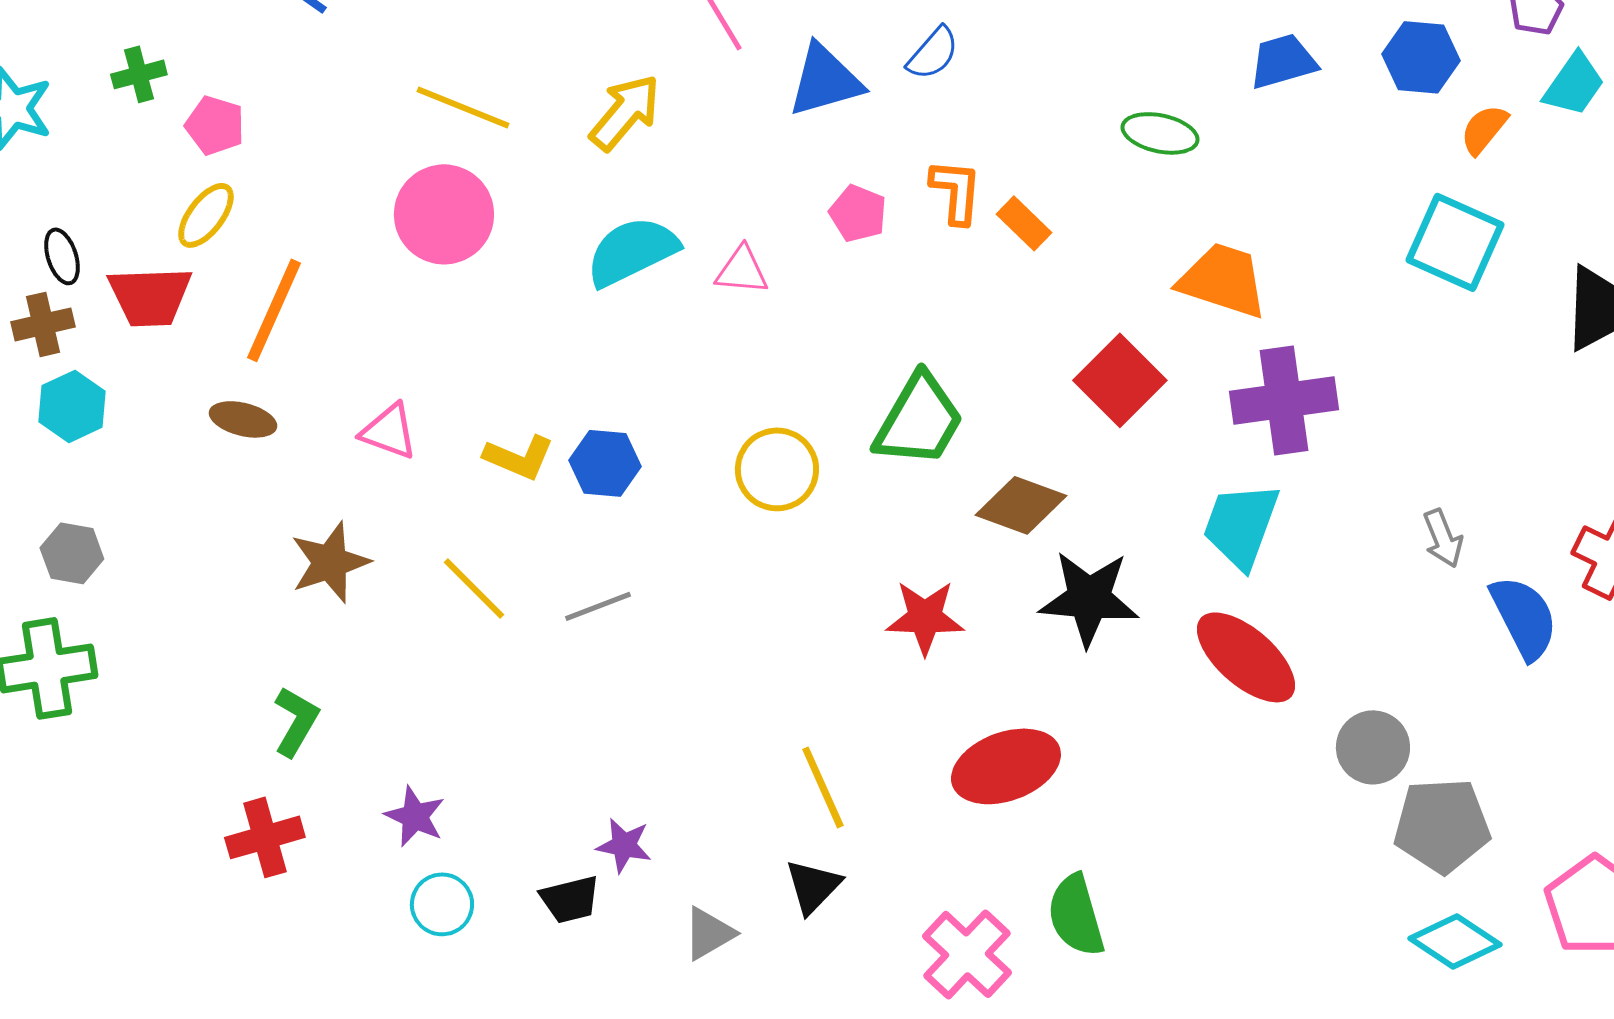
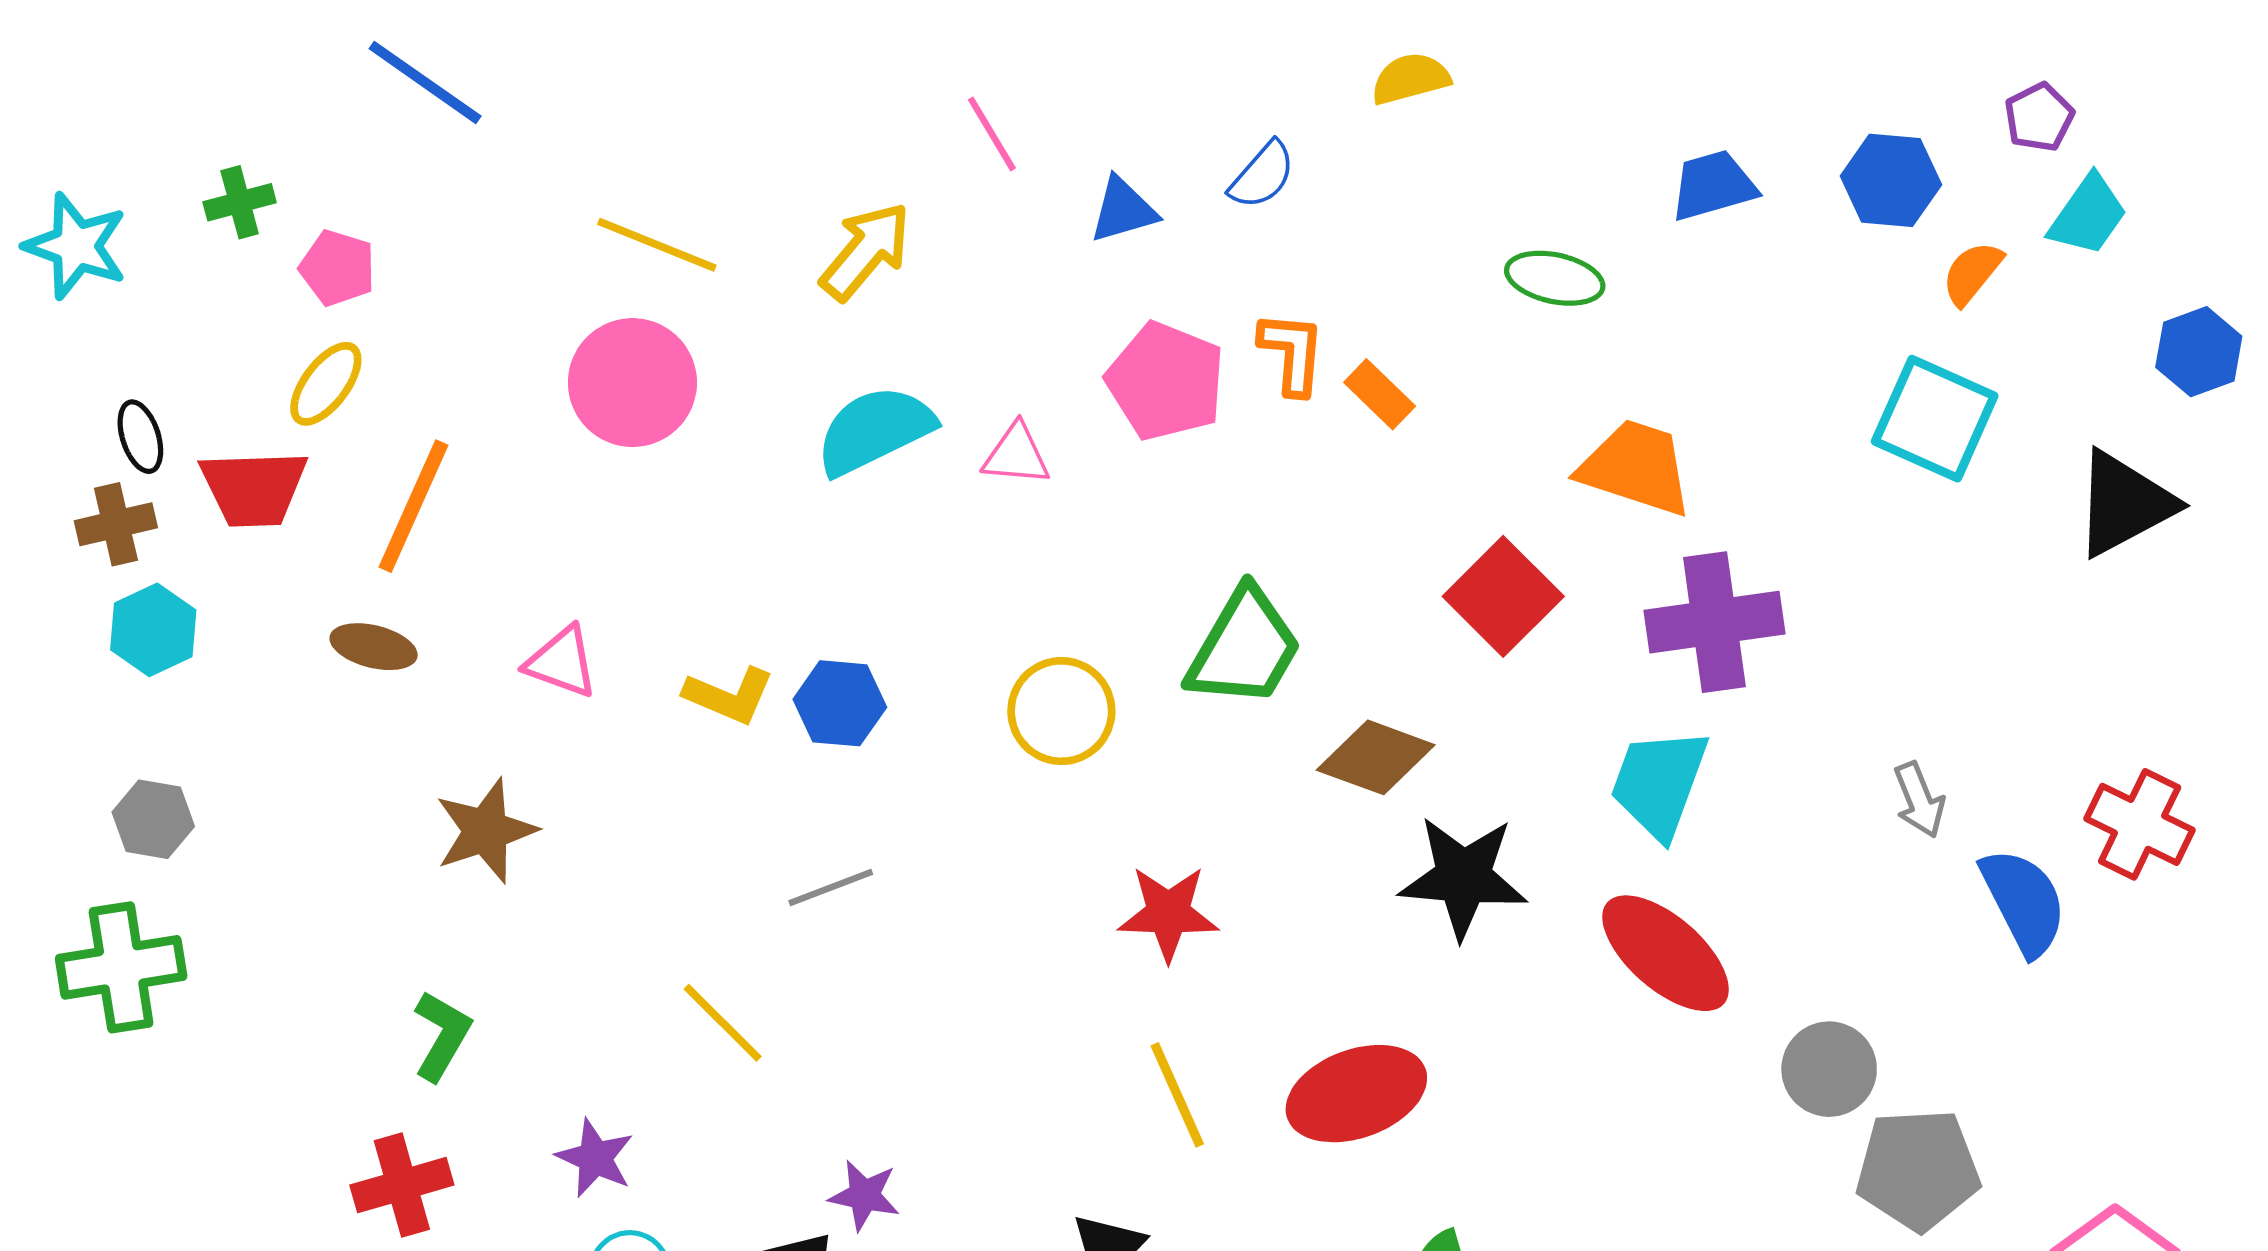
blue triangle: (825, 80) -> (1123, 210), size x0.7
pink pentagon: (858, 213) -> (1166, 381), size x1.6
yellow line: (474, 588) -> (723, 1023), moved
red star: (925, 617) -> (1168, 913), moved
yellow line: (823, 787) -> (1177, 1095), moved

